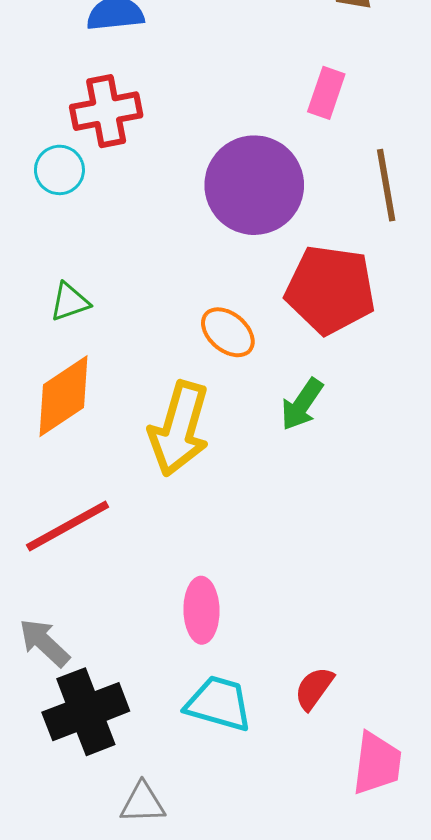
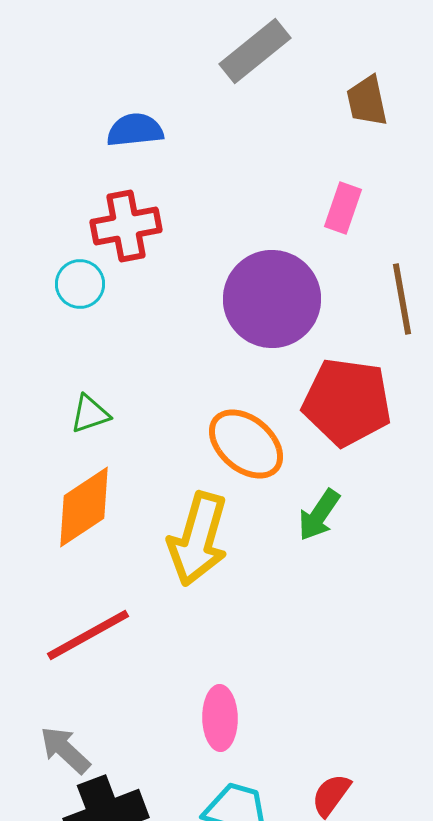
orange ellipse: (228, 332) -> (246, 444), size x1.4

